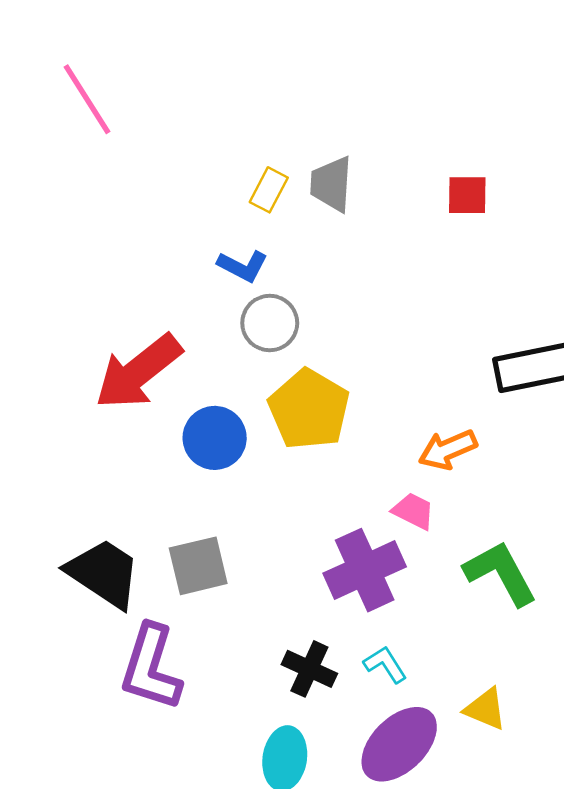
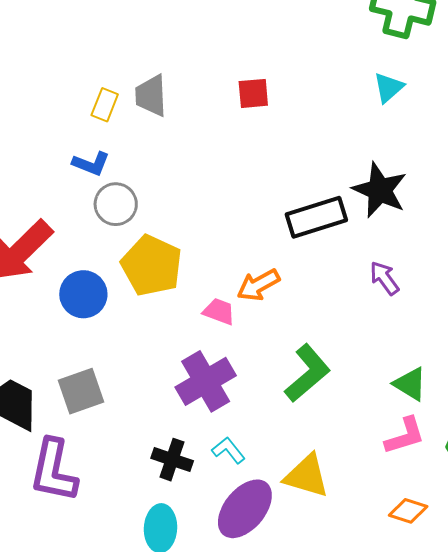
pink trapezoid: (414, 511) -> (219, 311), moved
green L-shape: (500, 573) -> (307, 373), turned 84
yellow triangle: (485, 709) -> (307, 476), size x1.4

